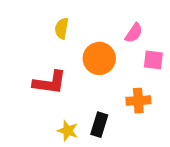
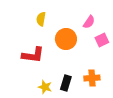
pink square: (153, 60) -> (102, 40), turned -32
orange cross: (138, 101) -> (92, 78), moved

